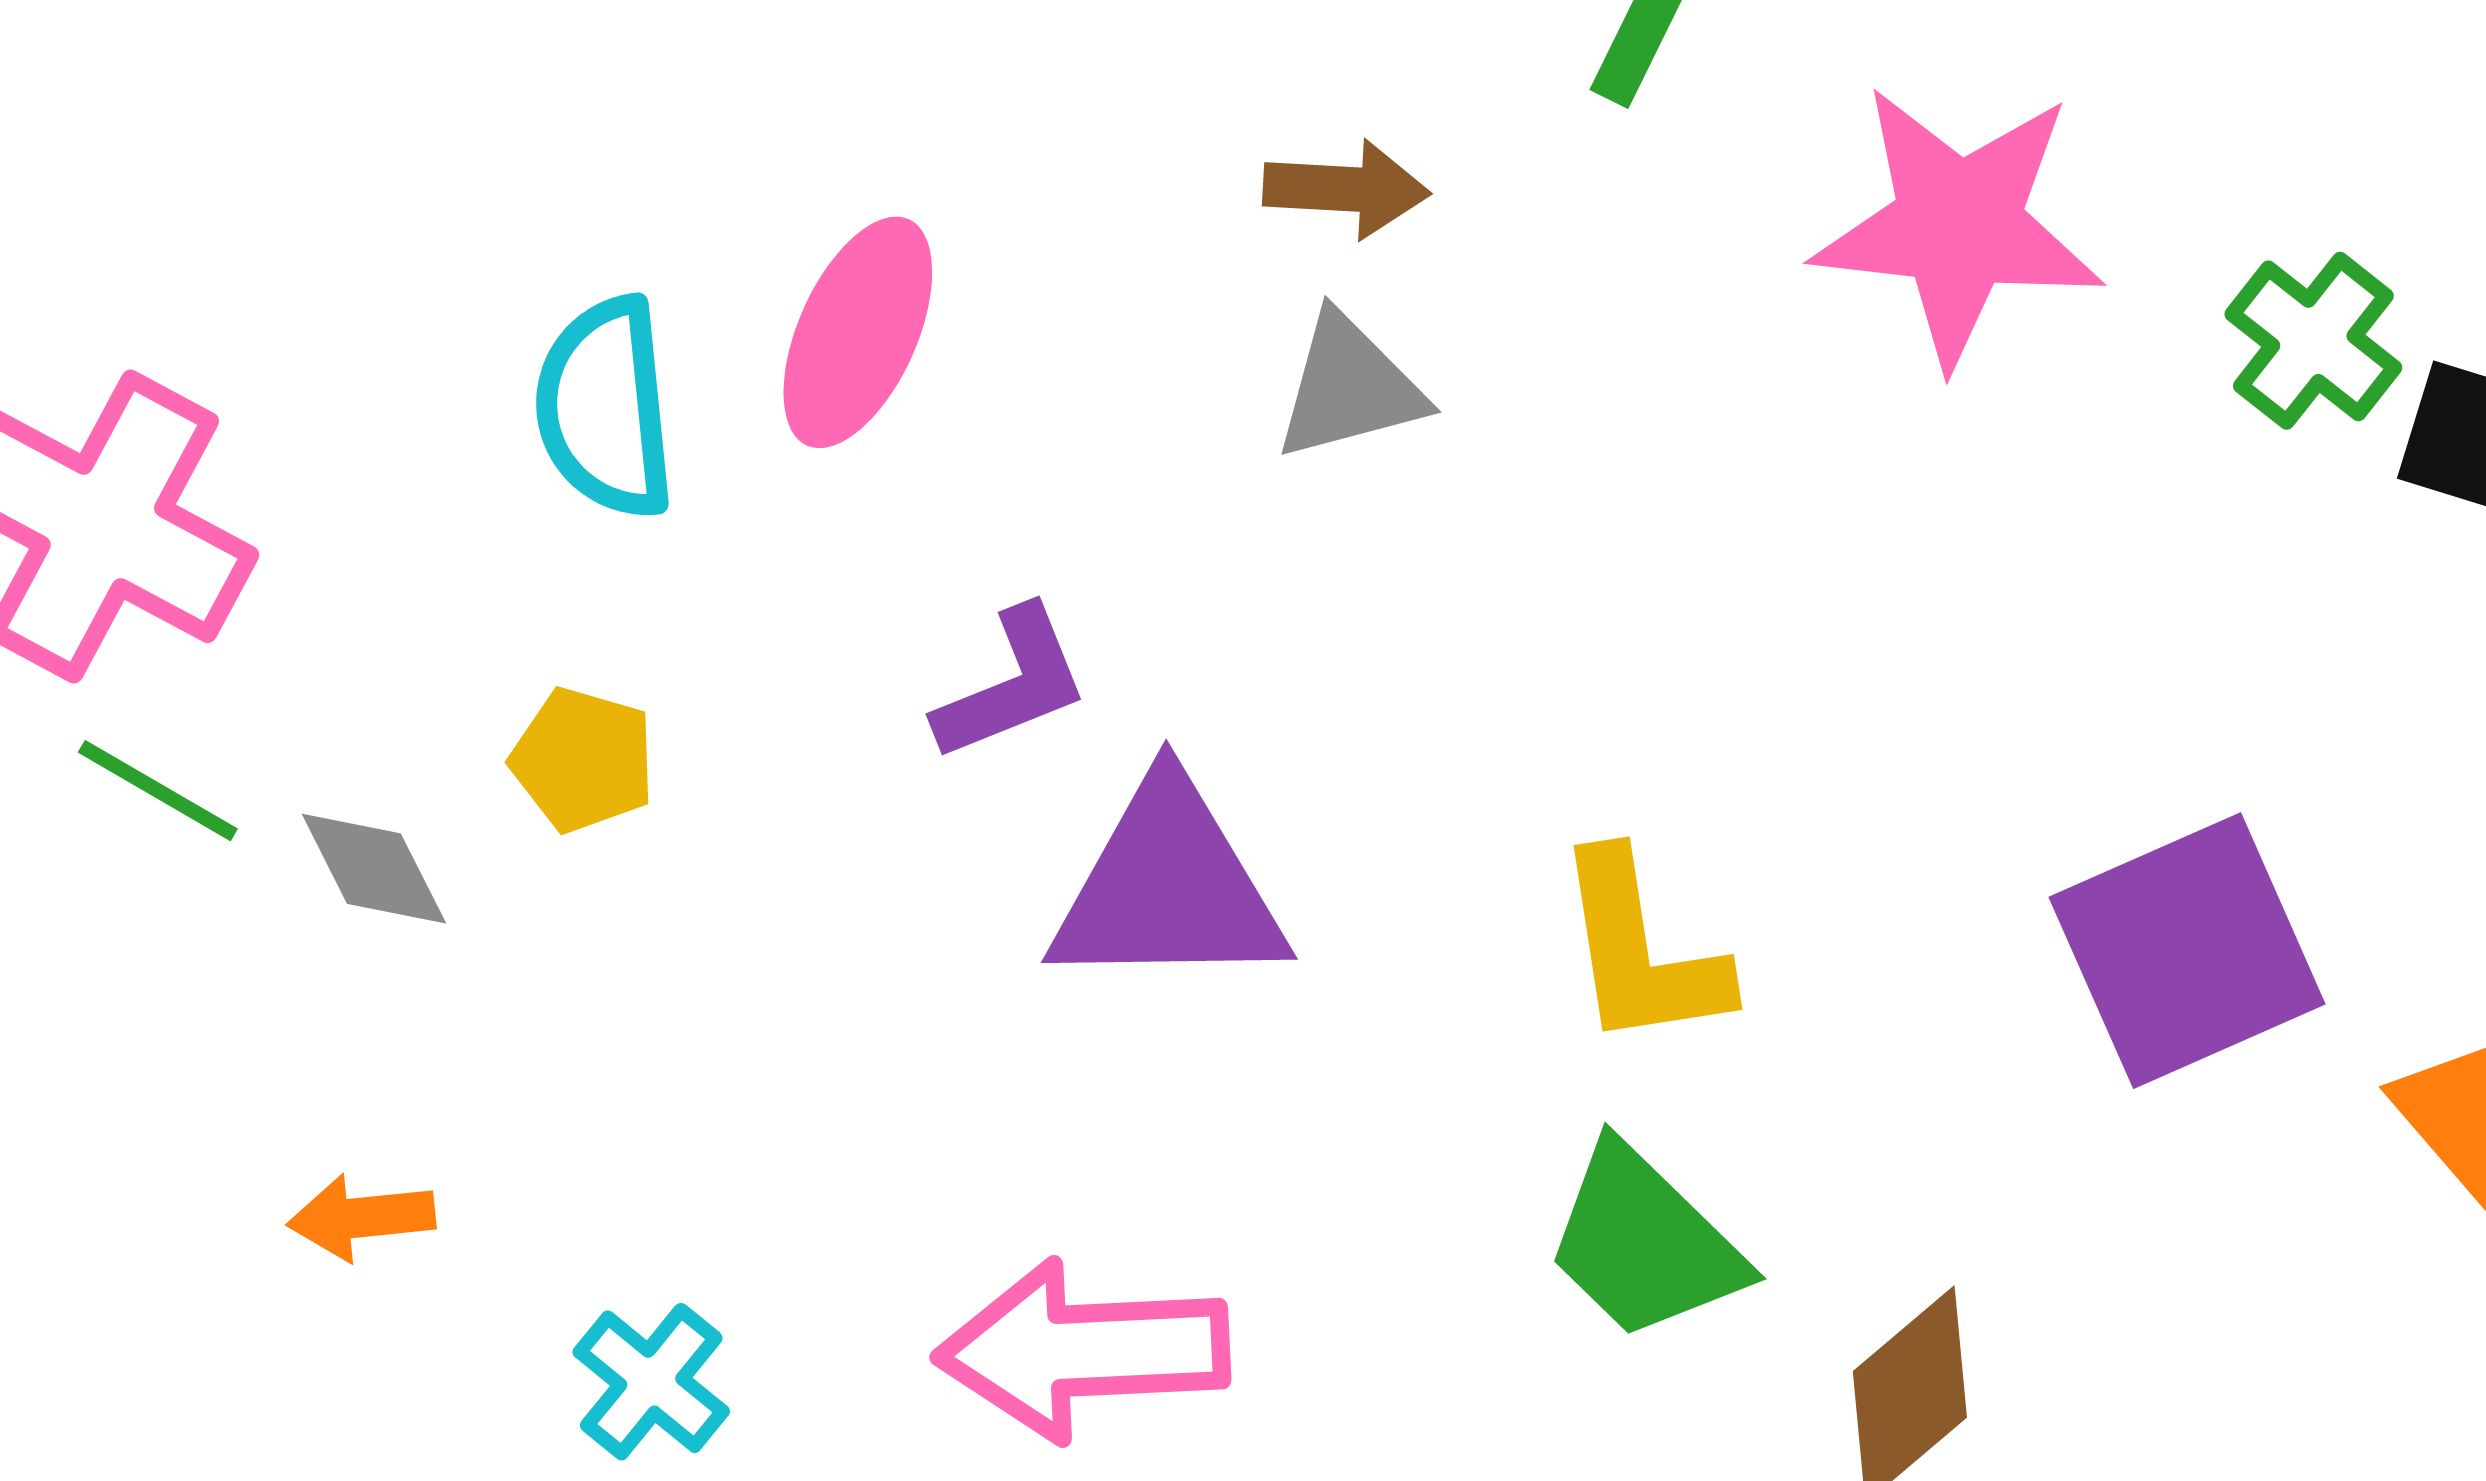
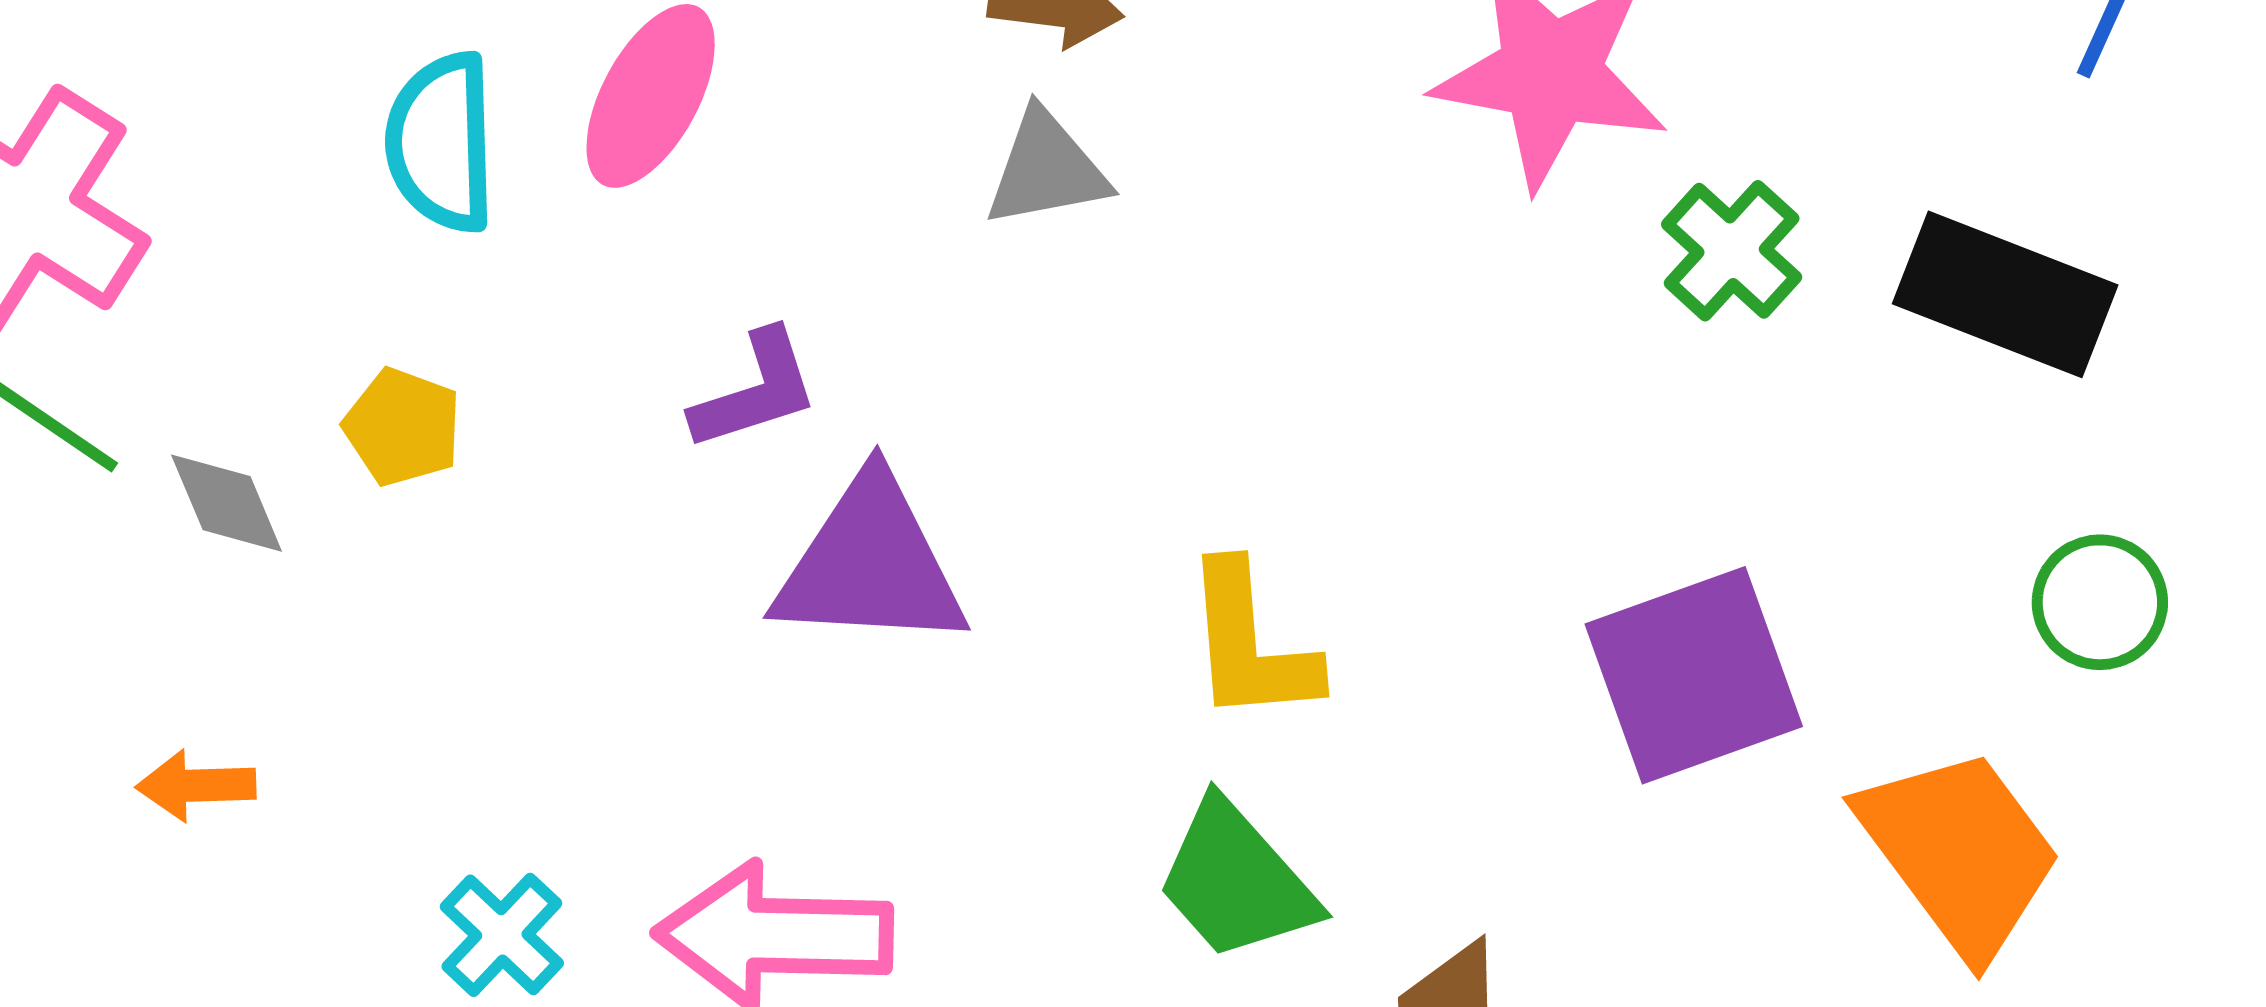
green cross: (2313, 341) -> (1732, 251), moved
cyan cross: (651, 1382) -> (502, 935), moved

